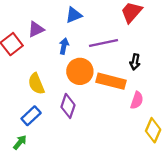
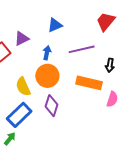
orange circle: (80, 71) -> (47, 76), moved
blue rectangle: (31, 116) -> (19, 115), size x1.4

